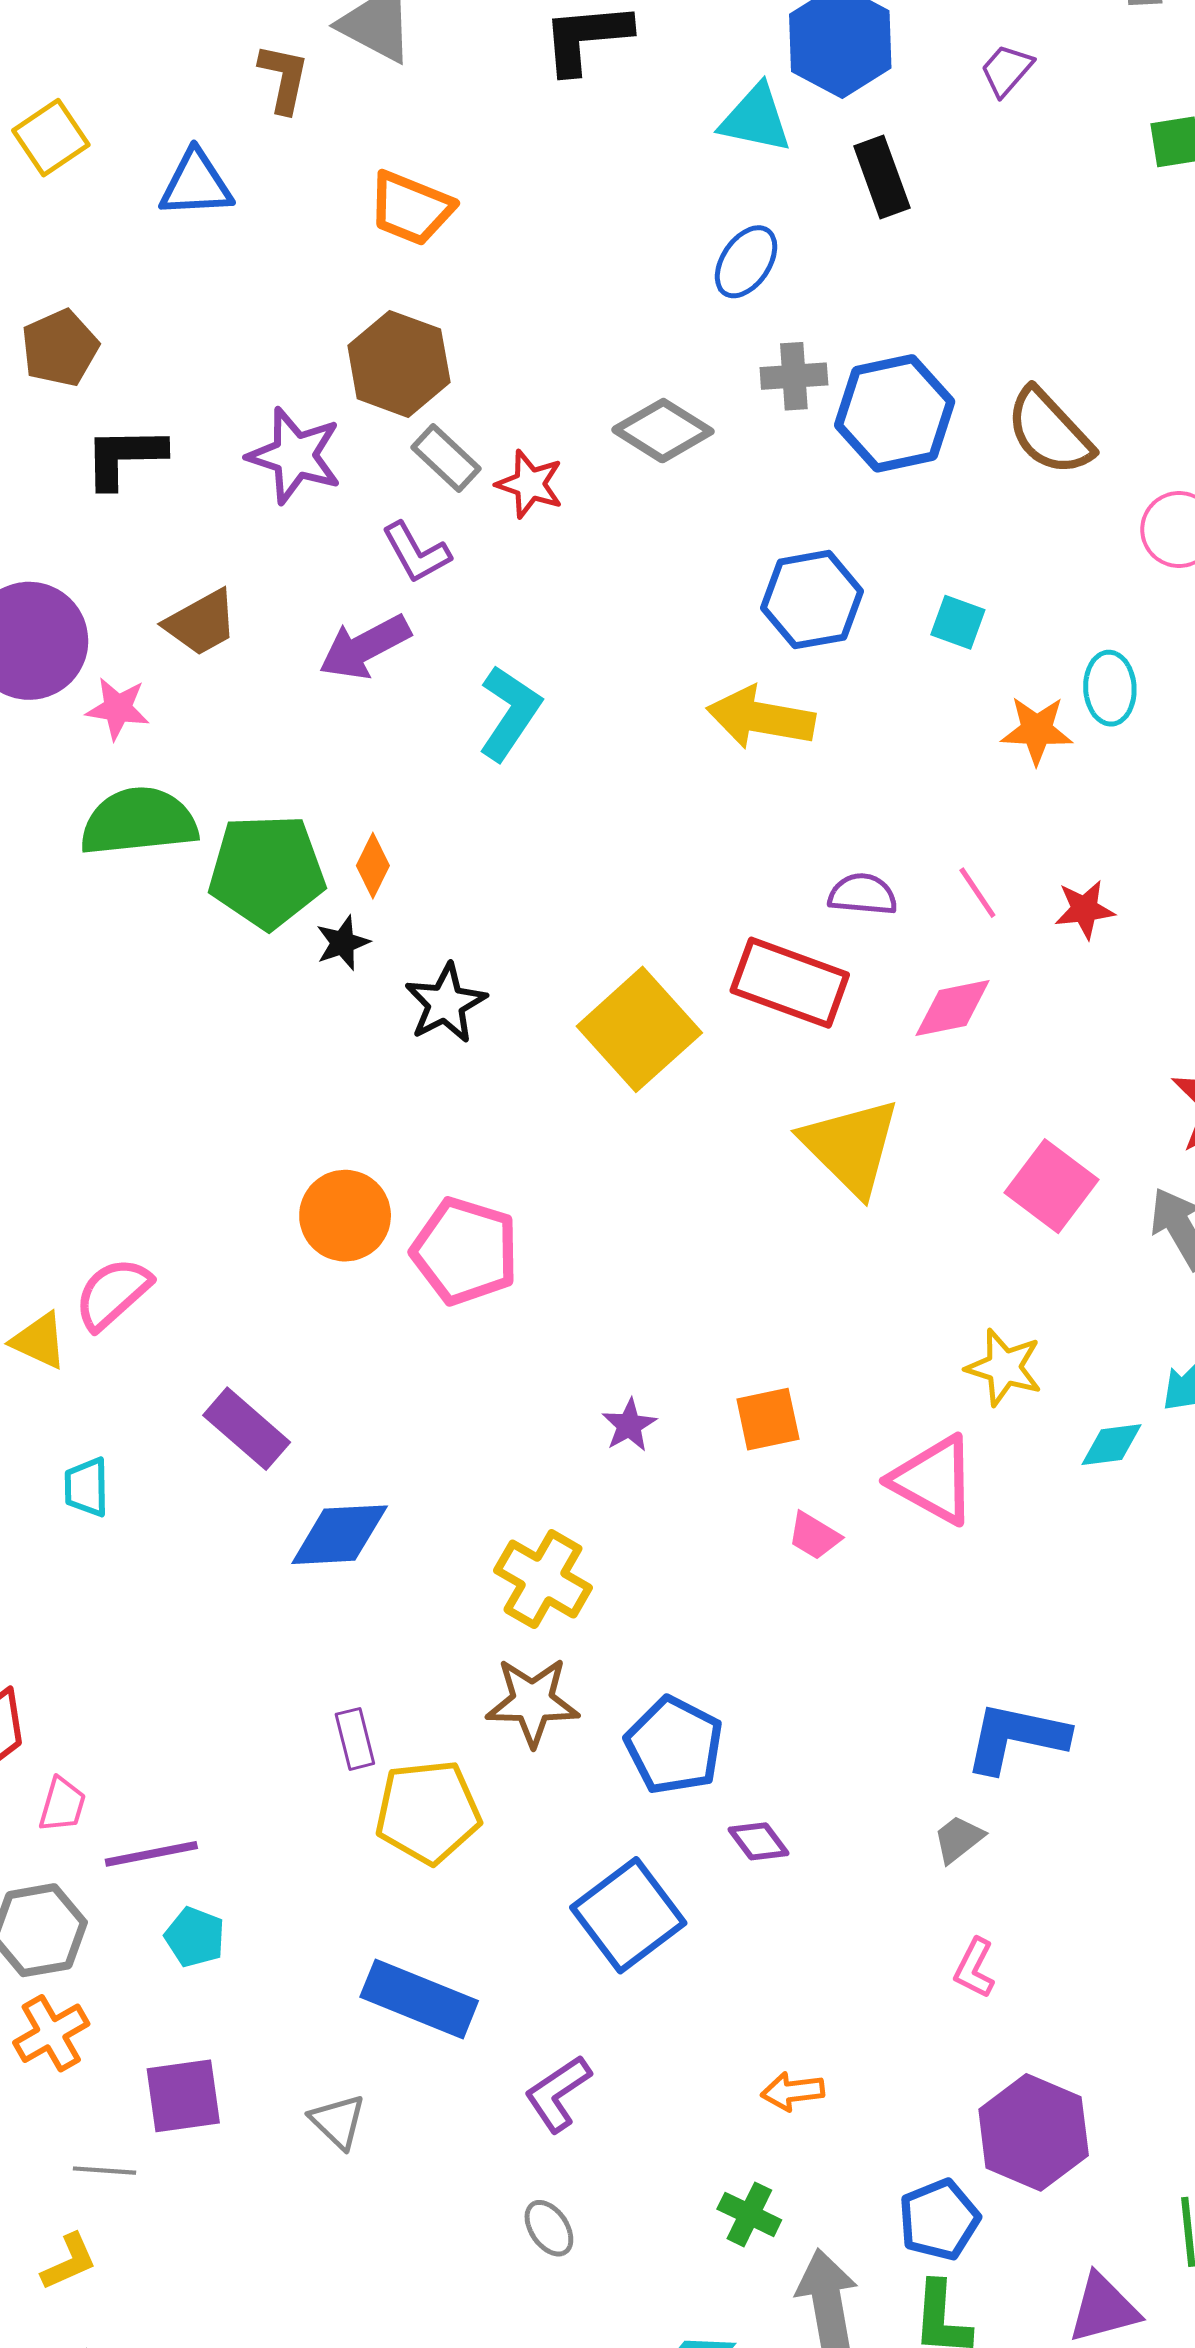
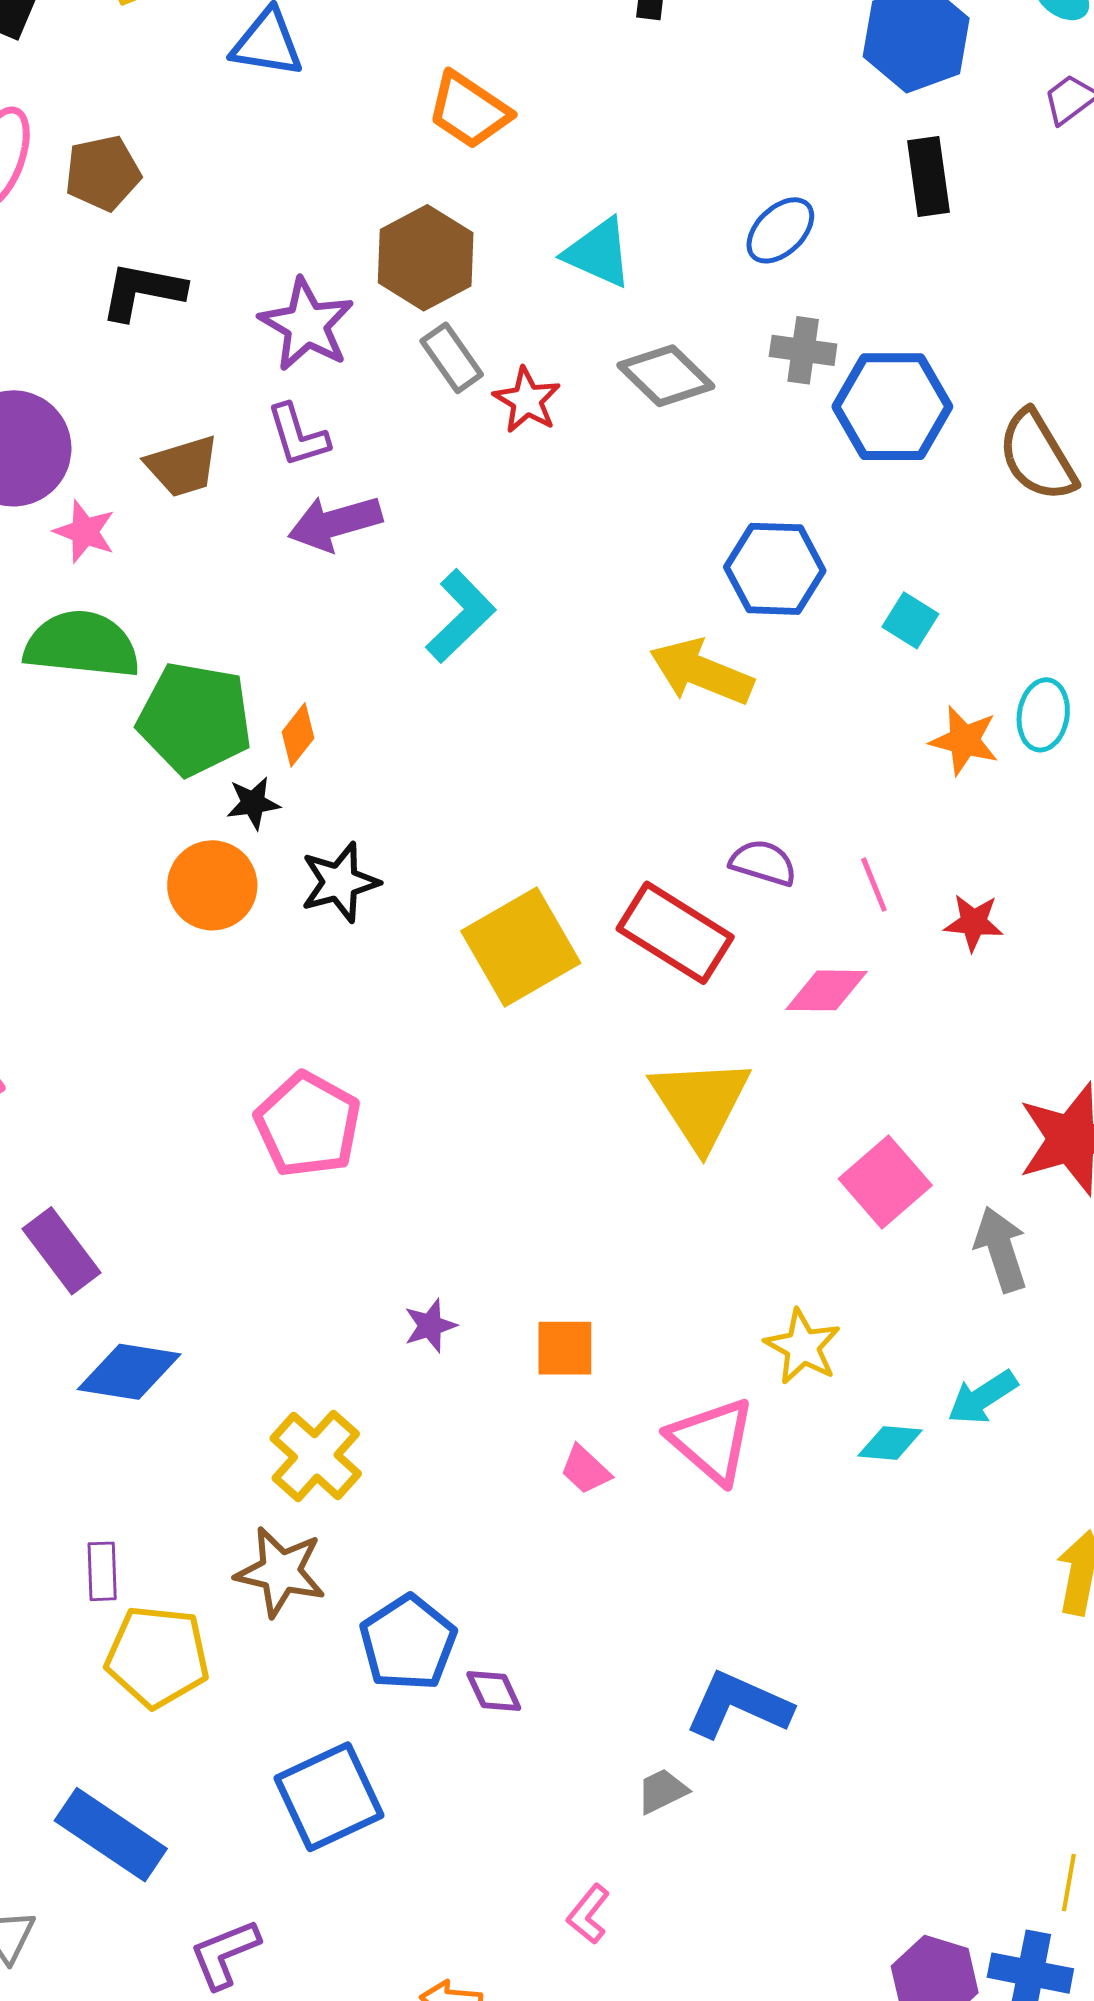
cyan triangle: (756, 119) -> (598, 253), moved
purple L-shape: (416, 553) -> (298, 435), moved
orange circle: (345, 1216) -> (212, 885), moved
purple diamond: (759, 1841) -> (494, 1691), moved
pink L-shape: (975, 1968) -> (588, 1914), moved

